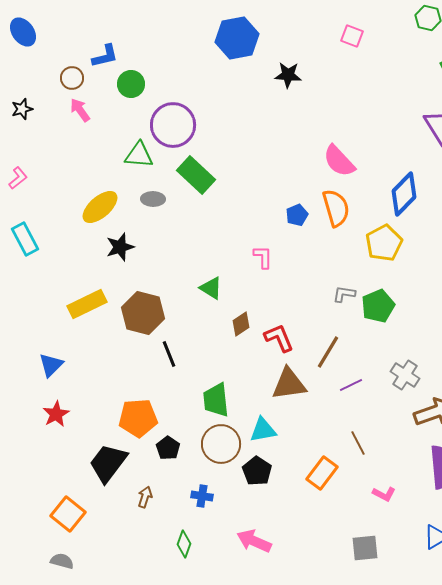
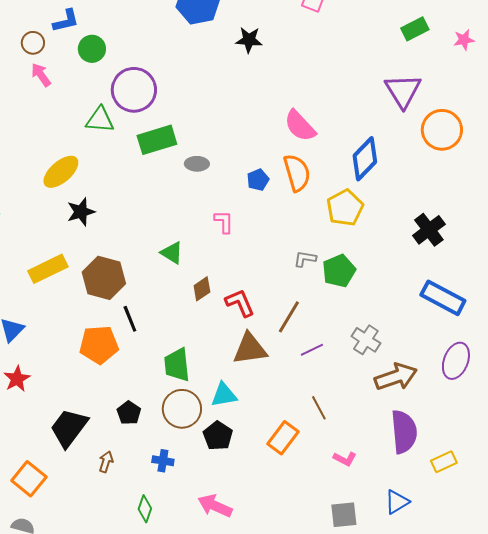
green rectangle: (196, 175) -> (157, 140), turned -60
gray ellipse: (153, 199) -> (197, 164), moved
orange pentagon: (138, 418) -> (99, 345), moved
gray square: (365, 548) -> (344, 515), moved

